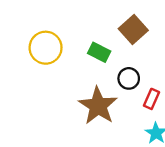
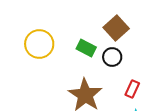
black circle: (129, 78) -> (112, 57), moved

